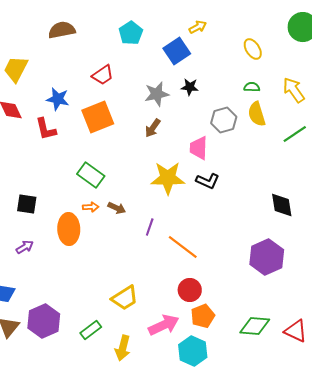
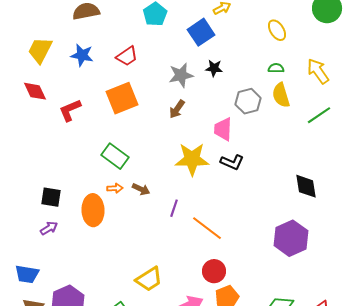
blue star: (58, 99) -> (82, 55), moved
red L-shape: (46, 129) -> (70, 110), turned 80
black square: (27, 204) -> (51, 197), moved

